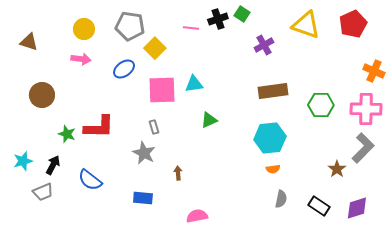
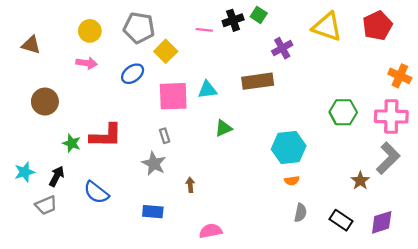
brown rectangle: (273, 91) -> (258, 81), moved

